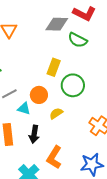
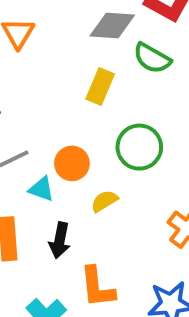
yellow rectangle: (54, 67) -> (100, 87), moved
orange L-shape: (54, 157) -> (97, 287), turned -40

